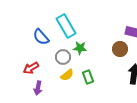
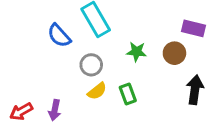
green star: (80, 48) -> (136, 52), moved
red arrow: (31, 68) -> (21, 112), moved

